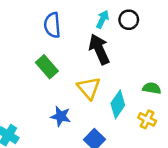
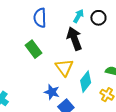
blue star: (61, 116) -> (52, 92), moved

